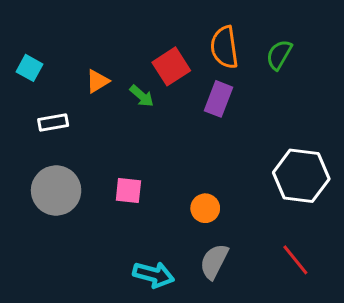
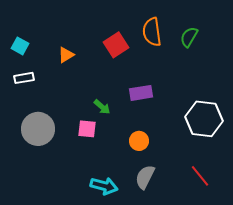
green arrow: (142, 96) -> (102, 107), moved
purple rectangle: (219, 99) -> (141, 93), moved, turned 60
white rectangle: (53, 123) -> (24, 78), moved

